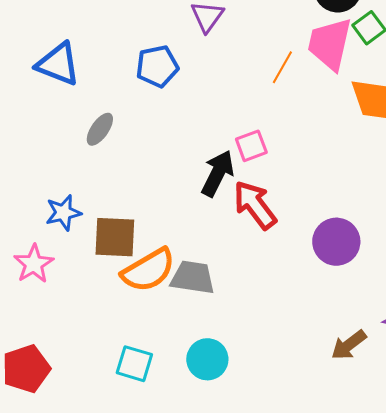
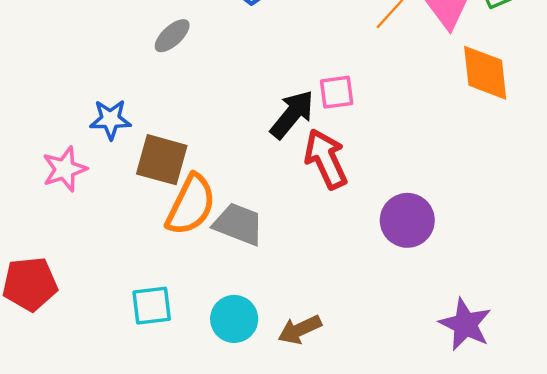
orange semicircle: (148, 270) -> (191, 205), turned -46
brown arrow: (349, 345) -> (300, 330), moved
cyan square: (134, 364) -> (152, 306), turned -36

